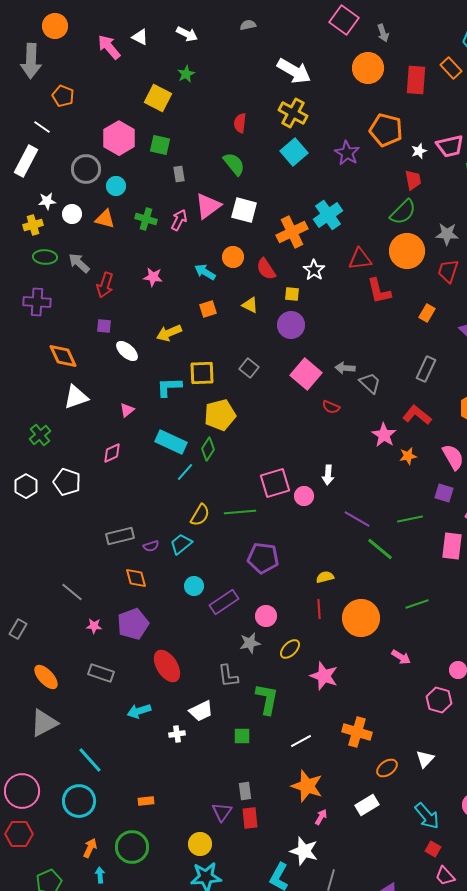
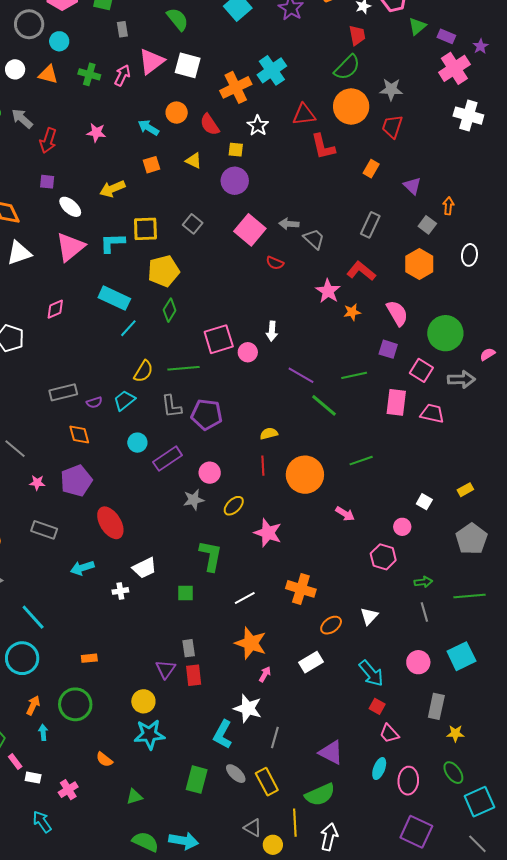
pink triangle: (127, 410) -> (70, 247), moved, size x2.0
green diamond: (208, 449) -> (170, 310), moved
gray L-shape: (228, 676) -> (172, 406), moved

